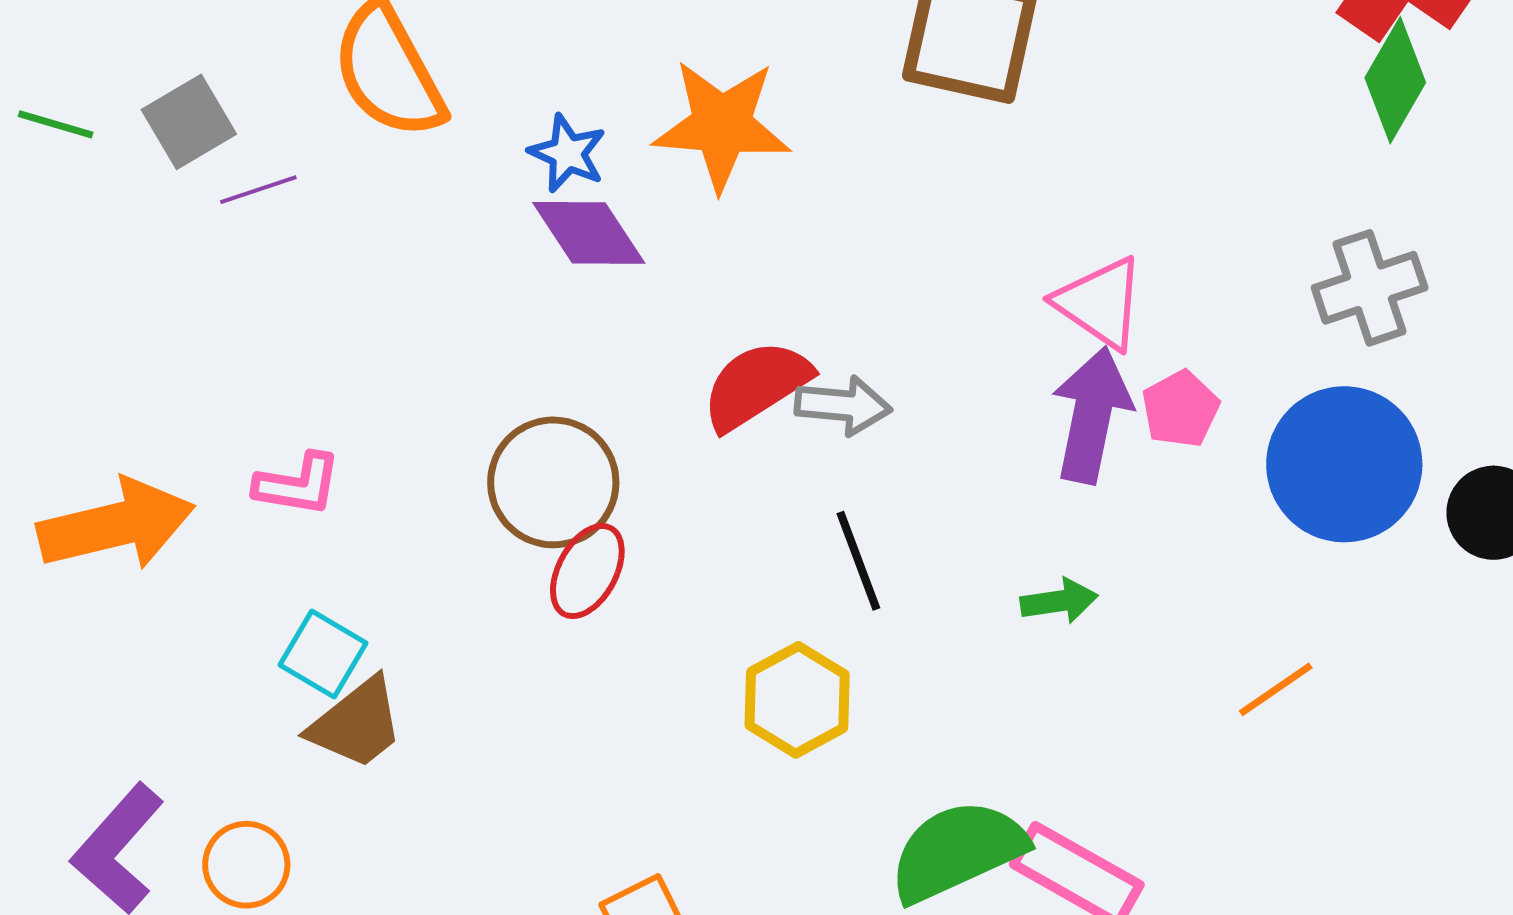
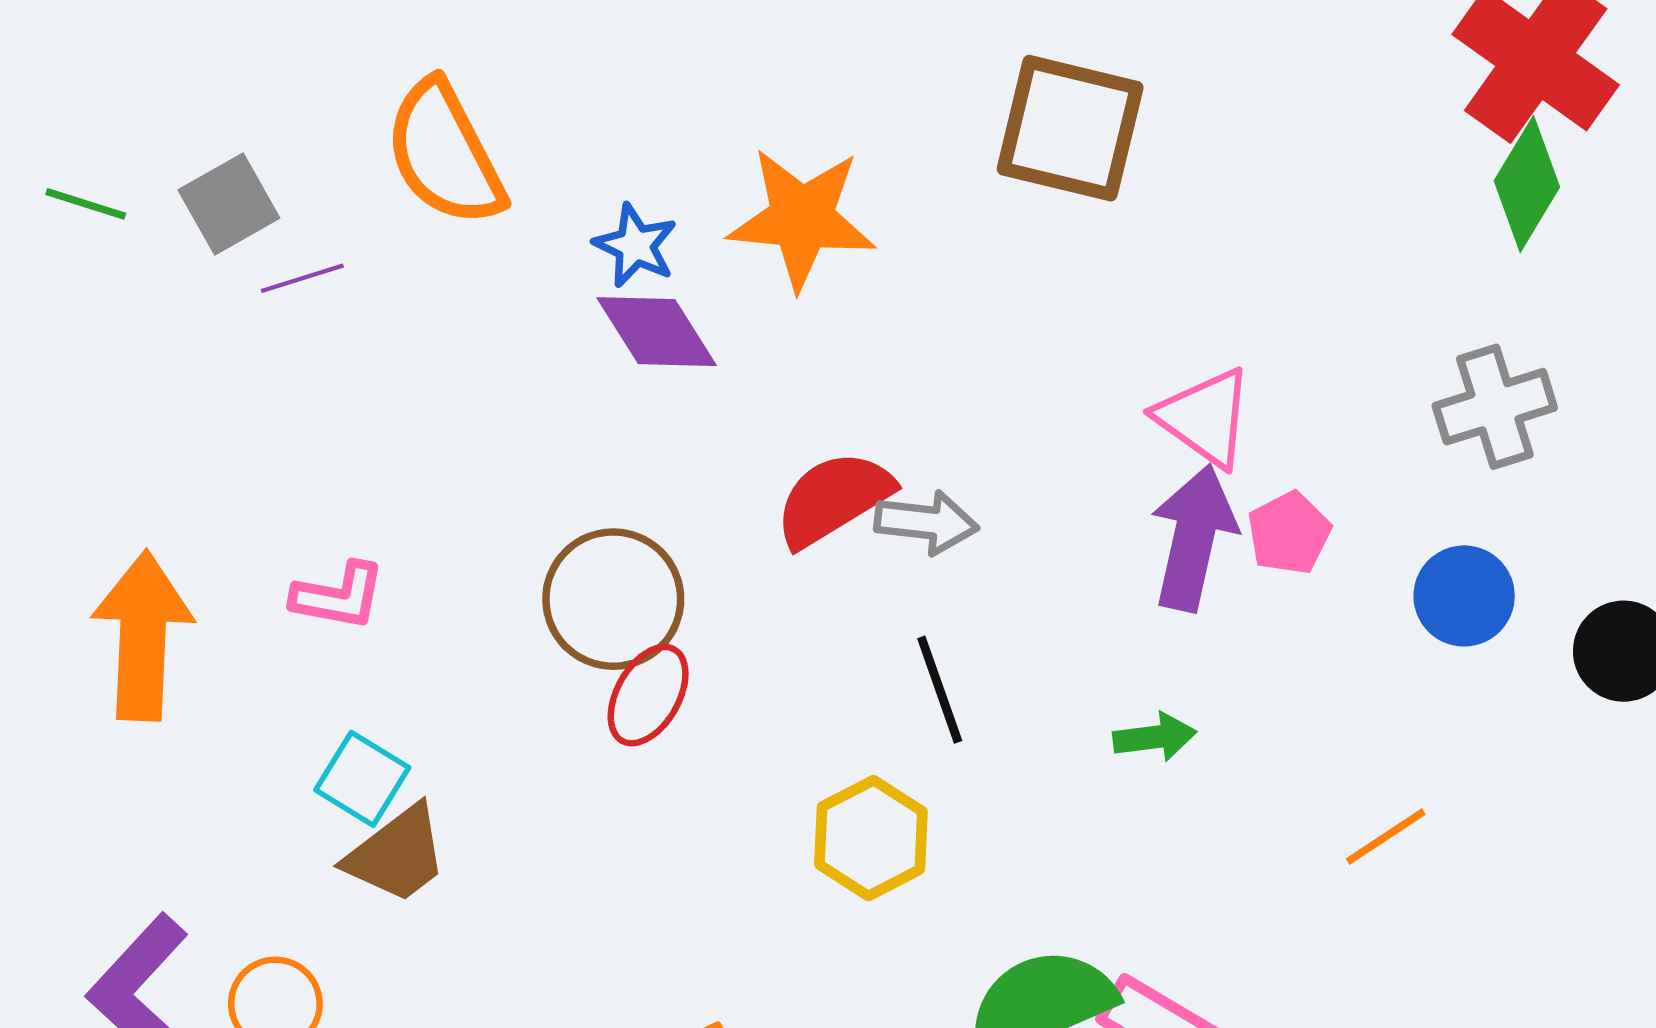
blue circle: (1344, 464) -> (1464, 596), size x0.6
orange arrow: (116, 525) -> (143, 636), turned -75

